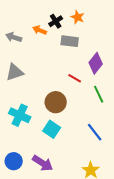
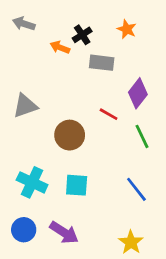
orange star: (78, 17) -> (127, 29), moved
gray arrow: (14, 37) -> (24, 24), moved
brown circle: (56, 102) -> (70, 135), moved
cyan cross: (20, 115) -> (32, 182), moved
cyan square: (52, 129) -> (77, 185), turned -30

